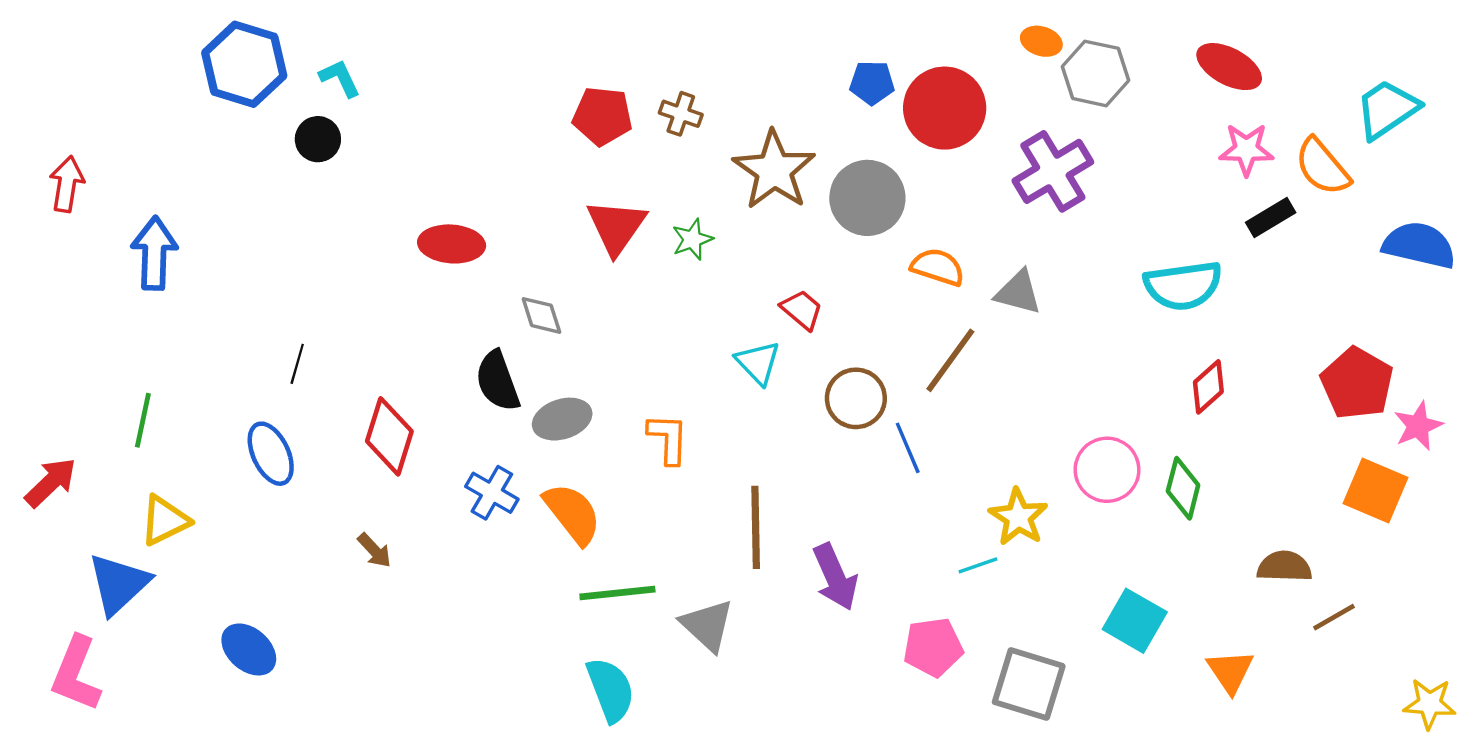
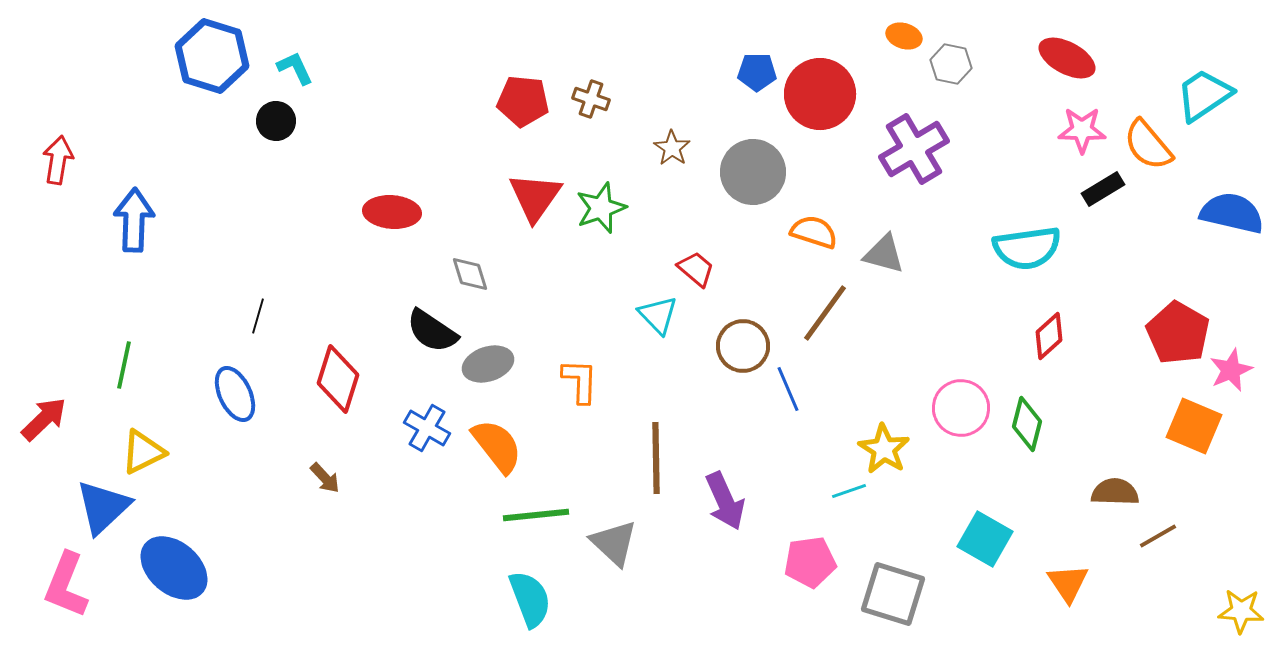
gray hexagon: (1096, 73) -> (951, 64), size x0.7
brown star: (774, 170) -> (672, 148), size x0.5
green star: (692, 239) -> (601, 208), size x1.4
black semicircle: (498, 381) -> (432, 331), turned -36
blue ellipse: (249, 649) -> (174, 568), moved, size x1.4

